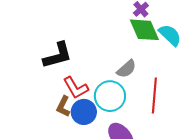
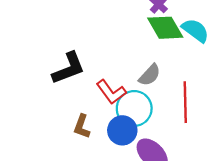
red L-shape: (76, 88) -> (111, 92), moved
blue circle: (84, 112) -> (122, 130), moved

